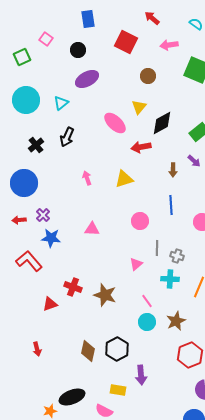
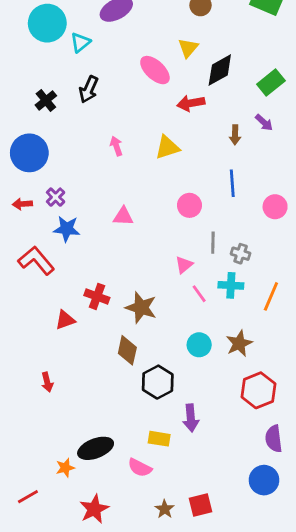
cyan circle: (26, 100) -> (47, 23), moved
pink line: (147, 301) -> (199, 294), moved
brown diamond: (88, 351) -> (127, 350), moved

